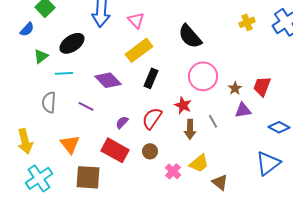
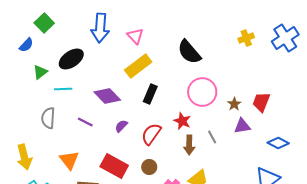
purple semicircle: (122, 122) -> (121, 126), moved

